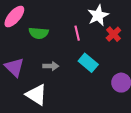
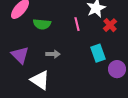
cyan rectangle: (88, 63) -> (98, 53), moved, turned 30

